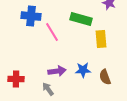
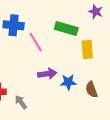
purple arrow: (57, 71) -> (47, 74), moved
gray arrow: (48, 89) -> (21, 102), moved

